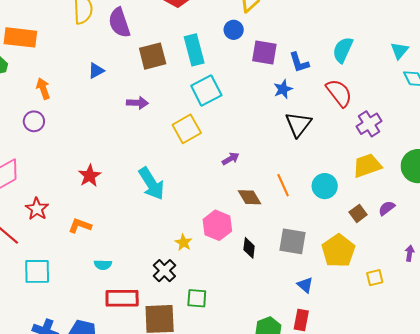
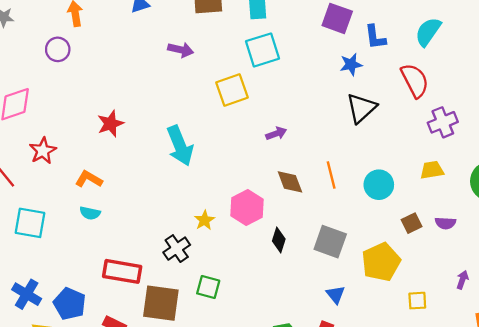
yellow trapezoid: (367, 166) -> (432, 170), size x0.7
purple semicircle: (387, 208) -> (445, 223), turned -150
cyan semicircle: (103, 265) -> (90, 213), moved

